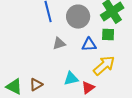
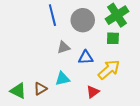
blue triangle: (89, 45) -> (86, 57), moved
cyan triangle: (71, 79) -> (63, 79), moved

